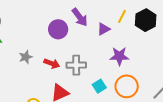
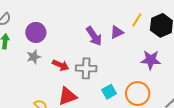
purple arrow: (80, 17) -> (94, 36), moved
purple circle: (58, 29) -> (36, 32), moved
purple star: (119, 56) -> (151, 60), moved

